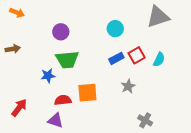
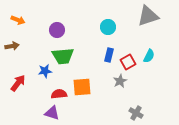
orange arrow: (17, 13) -> (18, 20), moved
red square: (137, 55) -> (128, 62), moved
blue rectangle: (116, 58) -> (109, 55), turned -48
red arrow: (19, 108) -> (18, 83), moved

